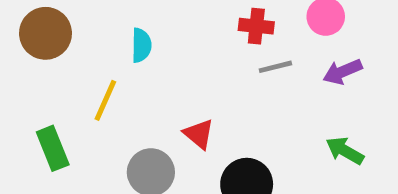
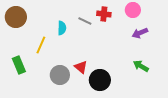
cyan semicircle: (141, 45) -> (62, 28), moved
gray line: (275, 67) -> (85, 21), moved, turned 40
red triangle: (199, 134) -> (81, 67), moved

